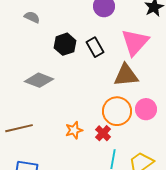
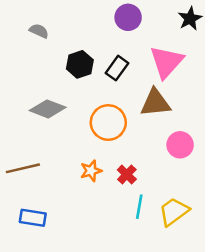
black rectangle: (95, 47) -> (117, 68), turned 66
orange circle: (117, 111) -> (108, 123), moved

